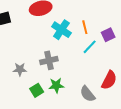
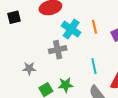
cyan line: (90, 47) -> (94, 66), moved, turned -56
gray cross: (49, 60) -> (58, 50), moved

